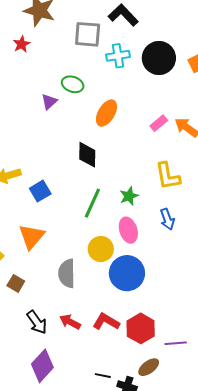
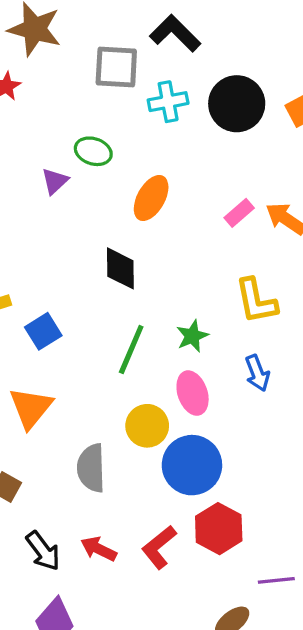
red L-shape: (106, 322) -> (159, 547), turned -68
red hexagon: (141, 328) -> (219, 529), moved

